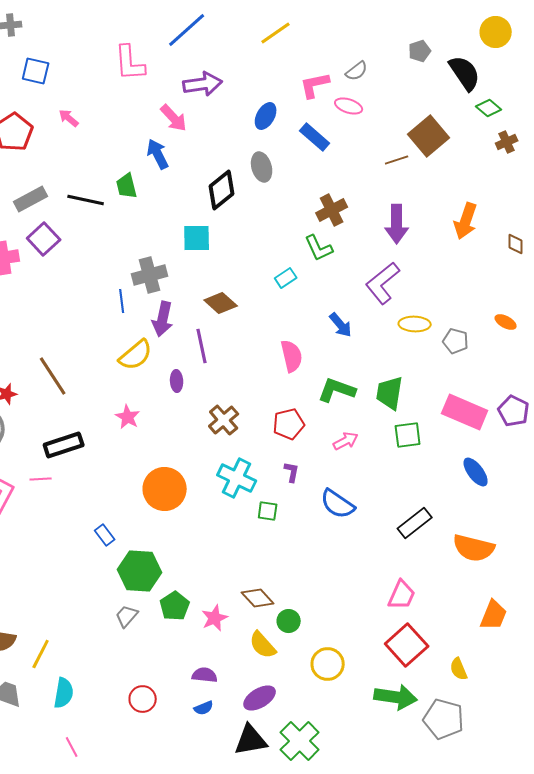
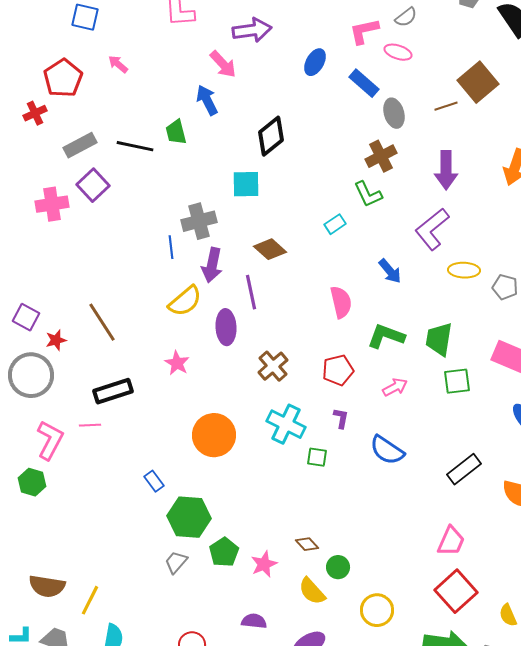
gray ellipse: (262, 167) -> (394, 113), moved
purple ellipse: (177, 381) -> (226, 327), size x1.6
brown diamond: (258, 598) -> (307, 544), size x0.7

